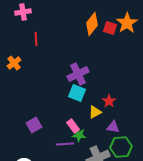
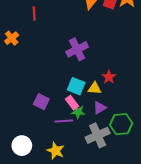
cyan square: (77, 93) -> (76, 86), moved
yellow triangle: (95, 112) -> (95, 88), turned 32
purple square: (34, 125) -> (41, 102), moved, turned -35
purple triangle: (113, 127) -> (100, 108), moved, turned -40

